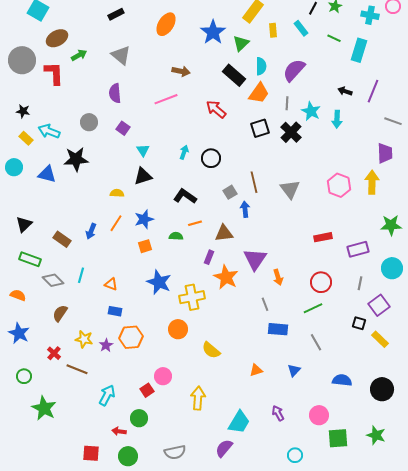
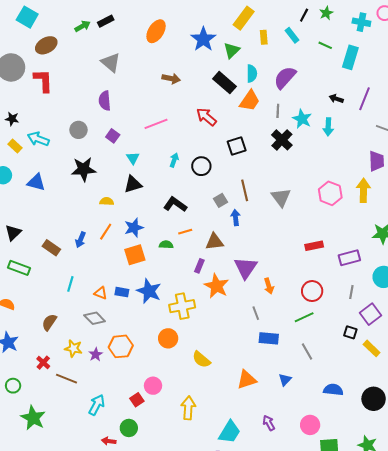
green arrow: (79, 55) -> (83, 26), moved
pink line: (166, 99) -> (156, 124), moved
black square: (260, 128) -> (237, 146), moved
black star: (76, 159) -> (84, 169), moved
orange square: (145, 246) -> (135, 255), size x1.5
gray diamond: (53, 280) -> (95, 318), moved
blue rectangle: (115, 311) -> (122, 292), moved
orange triangle: (256, 370) -> (247, 380), size x1.5

